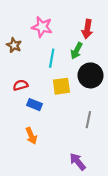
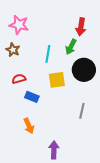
pink star: (42, 27) -> (19, 25), moved
brown star: (14, 45) -> (13, 50), moved
purple arrow: (78, 162) -> (54, 150), moved, turned 42

